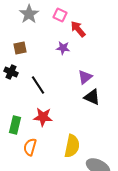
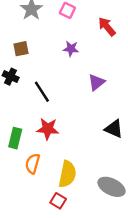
red arrow: (78, 29) -> (107, 27), moved
black triangle: (92, 97) -> (114, 129), moved
yellow semicircle: (72, 146) -> (67, 174), moved

